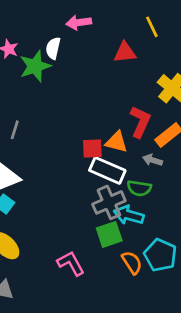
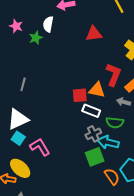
red triangle: (125, 52) -> (94, 34), moved
green star: (35, 66) -> (36, 38), size x0.6
white rectangle: (107, 170) -> (91, 111), size x0.7
gray cross: (109, 202) -> (93, 134), size x0.7
pink L-shape: (71, 263) -> (40, 147), moved

